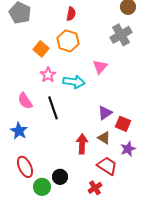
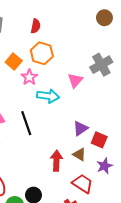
red semicircle: (71, 14) -> (36, 26), moved
gray cross: (121, 35) -> (101, 65), moved
pink star: (48, 75) -> (29, 77), moved

